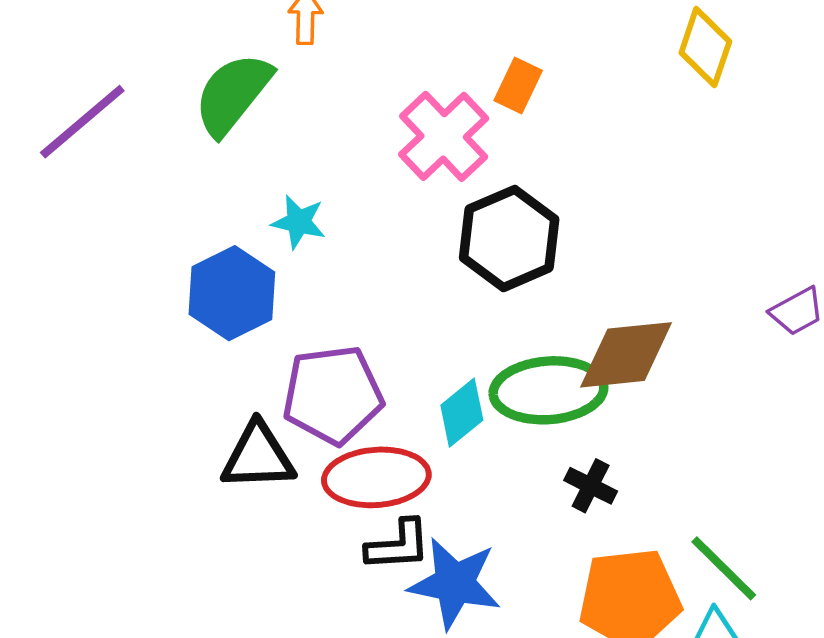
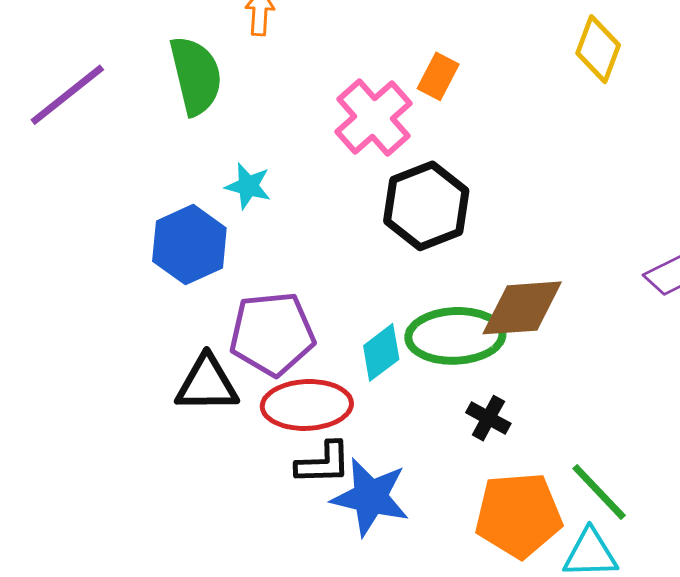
green semicircle: (233, 94) -> (196, 76), turned 126

